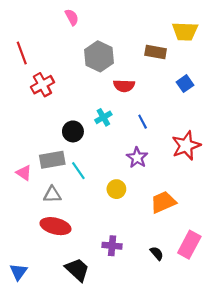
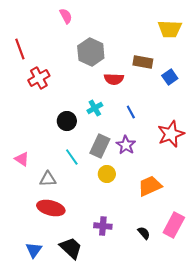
brown rectangle: (156, 52) -> (143, 62), moved
gray rectangle: (52, 160) -> (100, 146), moved, turned -55
blue triangle: (18, 272) -> (34, 250), moved

